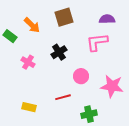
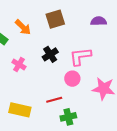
pink L-shape: (97, 42) -> (80, 56), moved
yellow rectangle: (29, 107) -> (20, 110), size x1.5
green cross: (89, 114) -> (68, 117), moved

